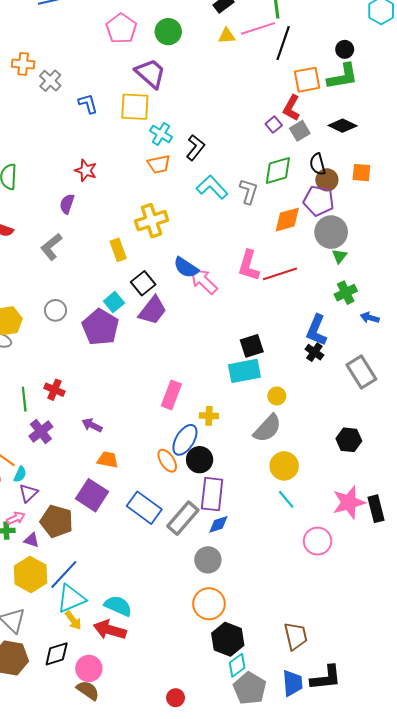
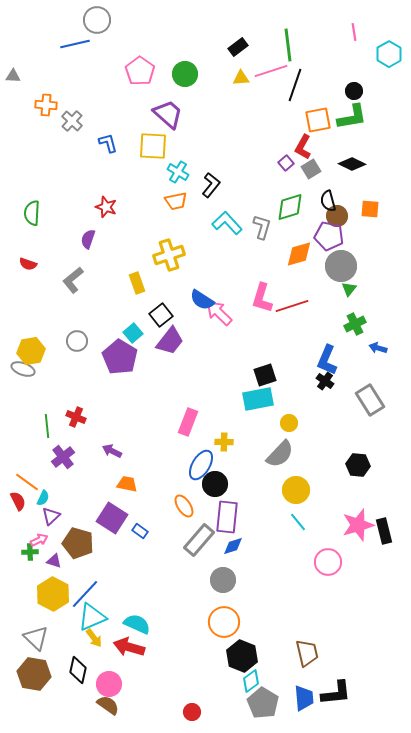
orange ellipse: (167, 461) -> (184, 506), moved
blue rectangle: (144, 508) -> (140, 531), moved, size x0.5
black diamond: (57, 654) -> (78, 670), turned -60

